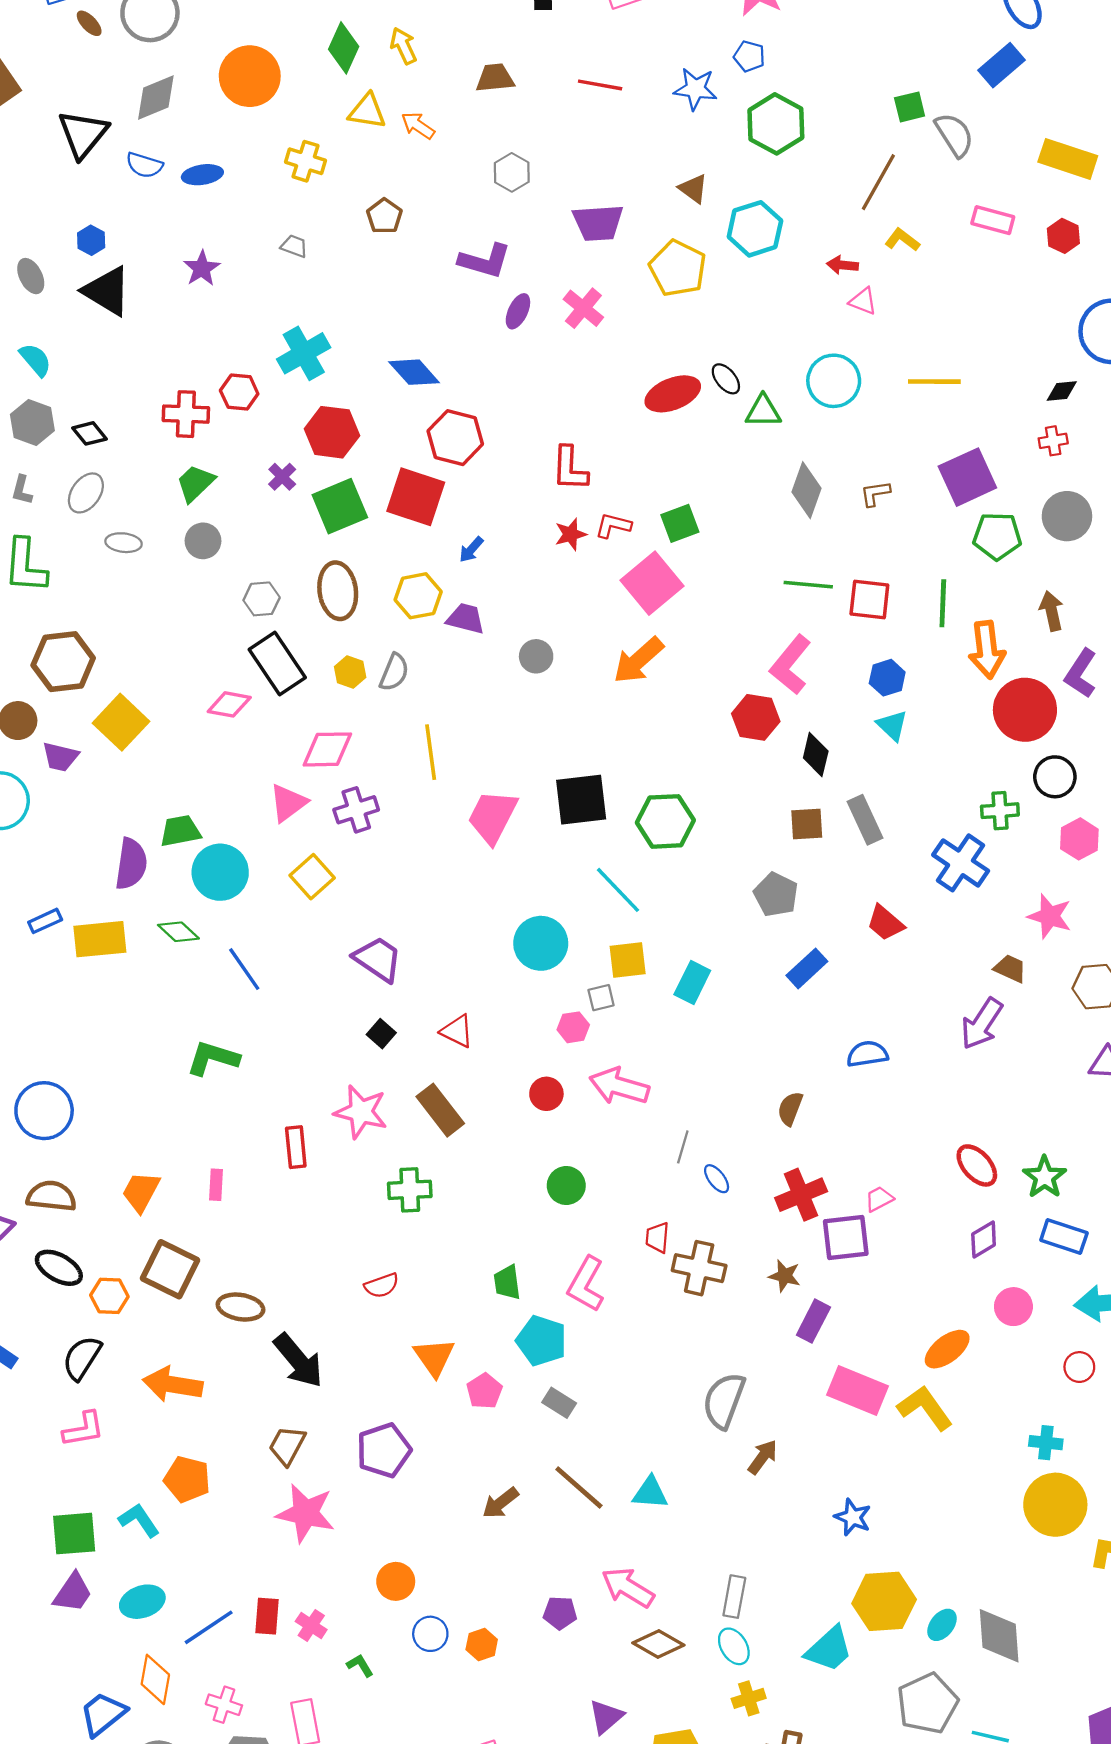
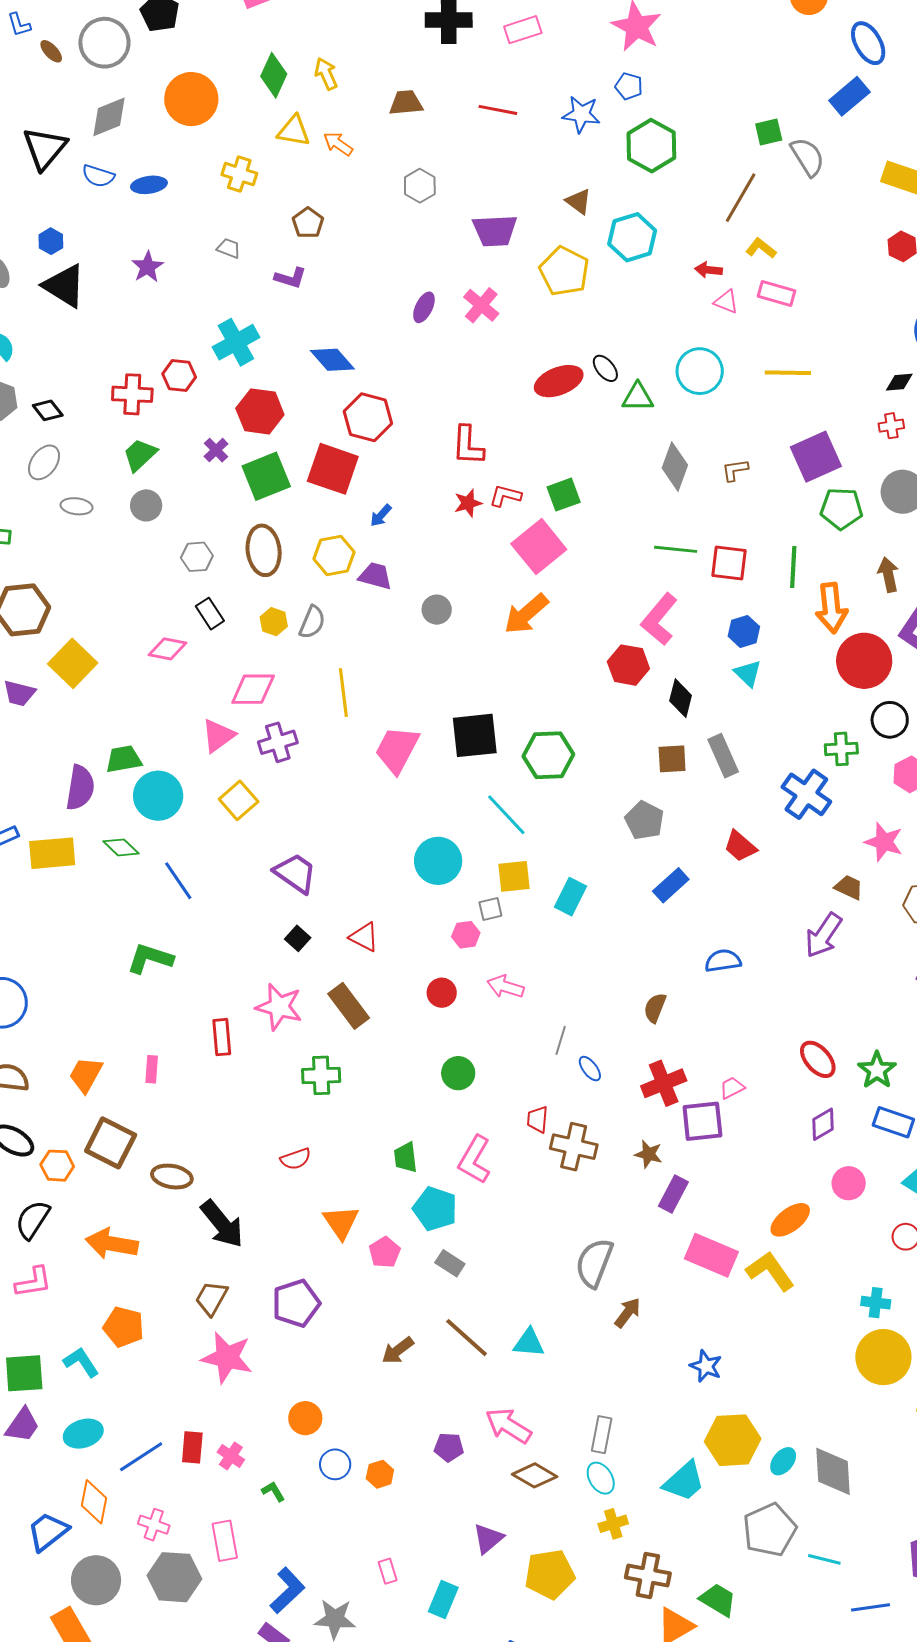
pink rectangle: (993, 220) -> (777, 294), moved
purple L-shape: (485, 261) -> (290, 278), moved, size x0.7
black rectangle: (277, 664) -> (210, 614), size x0.6
pink arrow: (619, 1086) -> (505, 987), size x0.7

